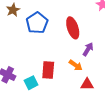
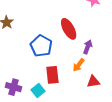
blue pentagon: (37, 23) -> (41, 46), moved
orange arrow: (76, 65) -> (79, 65), turned 104

